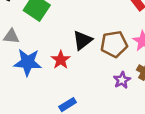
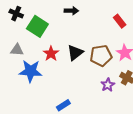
red star: (61, 60) -> (51, 54), moved

